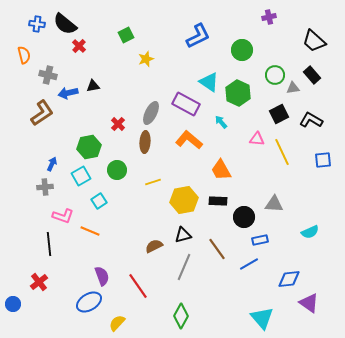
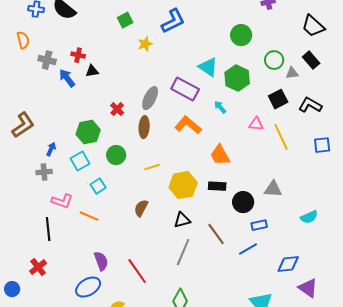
blue L-shape: (198, 36) -> (173, 21), moved
red cross: (79, 46) -> (78, 55), moved, turned -32
blue arrow: (68, 93) -> (67, 78), turned 66
brown L-shape: (42, 113) -> (23, 125), moved
brown semicircle: (154, 246) -> (141, 208), moved, turned -36

